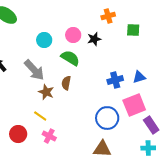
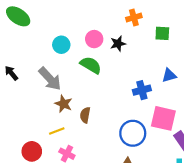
blue triangle: (139, 77) -> (169, 75), moved
brown semicircle: (66, 83) -> (85, 115), moved
pink square: (134, 105) -> (163, 118), turned 35
yellow line: (40, 116) -> (57, 131), turned -56

